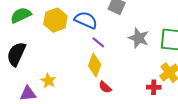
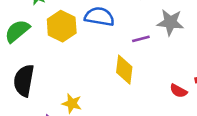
purple line: (98, 42) -> (141, 39), moved, turned -40
red semicircle: (105, 87) -> (178, 91), moved

